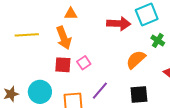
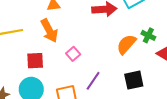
green cross: (158, 40) -> (148, 35), moved
red square: (63, 65) -> (35, 61), moved

